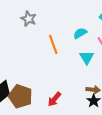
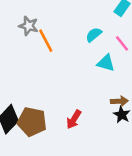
orange line: (53, 44) -> (46, 41), moved
cyan triangle: (87, 57) -> (106, 63), turned -35

